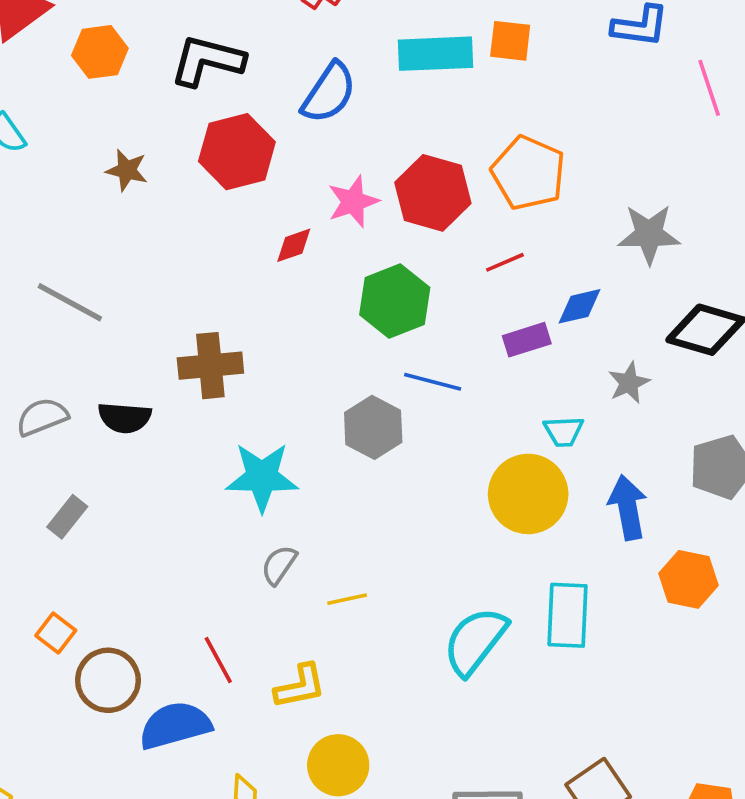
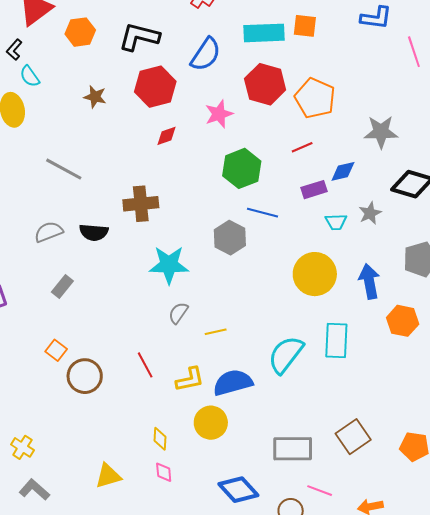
red hexagon: (433, 193) -> (265, 84), moved
red diamond: (294, 245) -> (167, 136), moved
cyan trapezoid: (564, 431) -> (336, 222), moved
blue semicircle: (175, 725) -> (233, 383), moved

